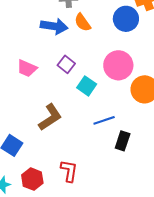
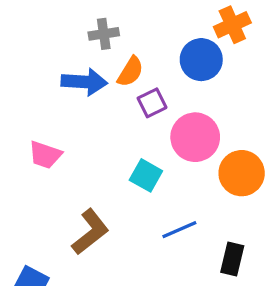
orange semicircle: (83, 22) -> (130, 72), turned -108
purple square: (66, 64) -> (152, 103), moved, turned 30
black rectangle: (123, 141) -> (232, 259), moved

